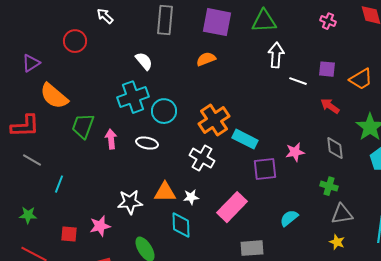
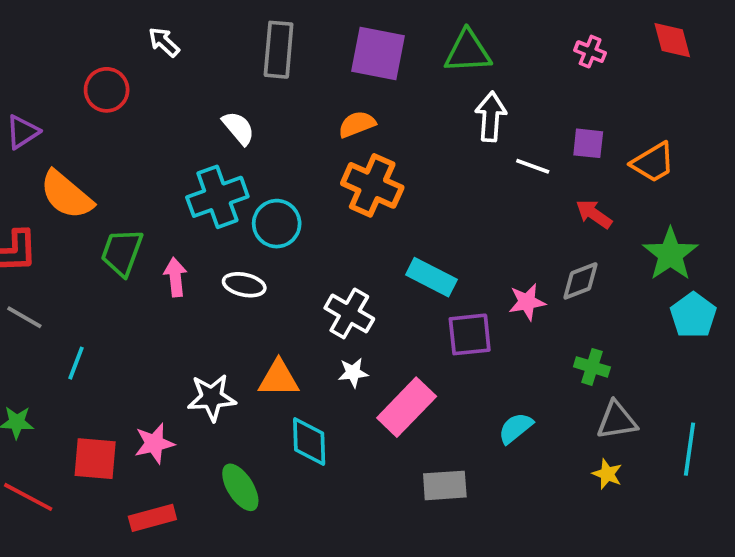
orange cross: (214, 120) -> (372, 185), moved, turned -32
gray diamond: (335, 148) -> (581, 281), moved, turned 75
white star: (191, 197) -> (353, 373), moved
red square: (69, 234) -> (95, 459), size x1.4

